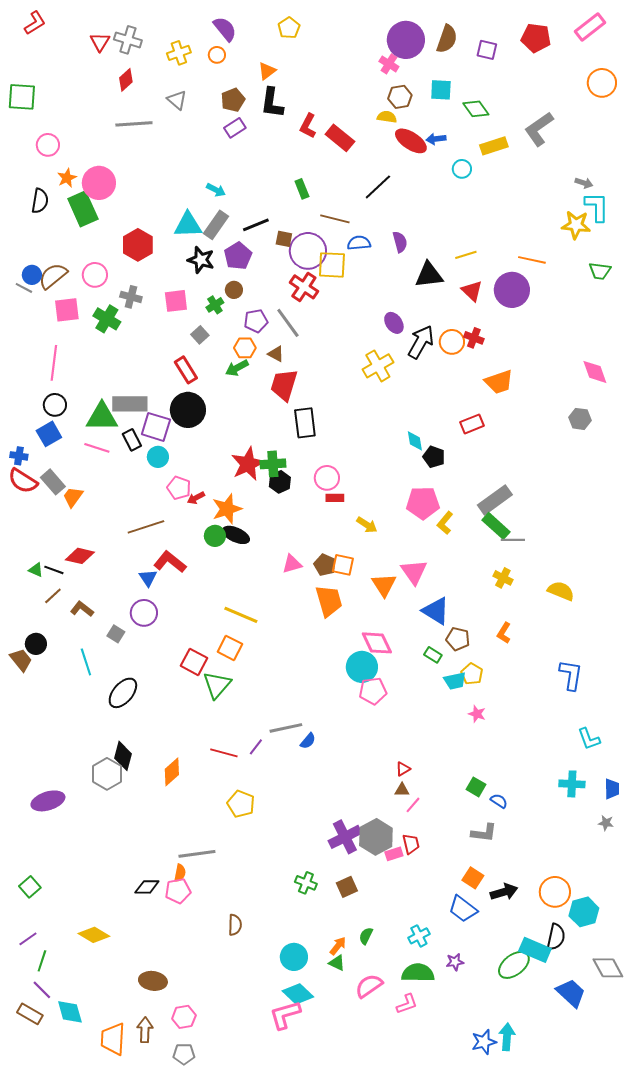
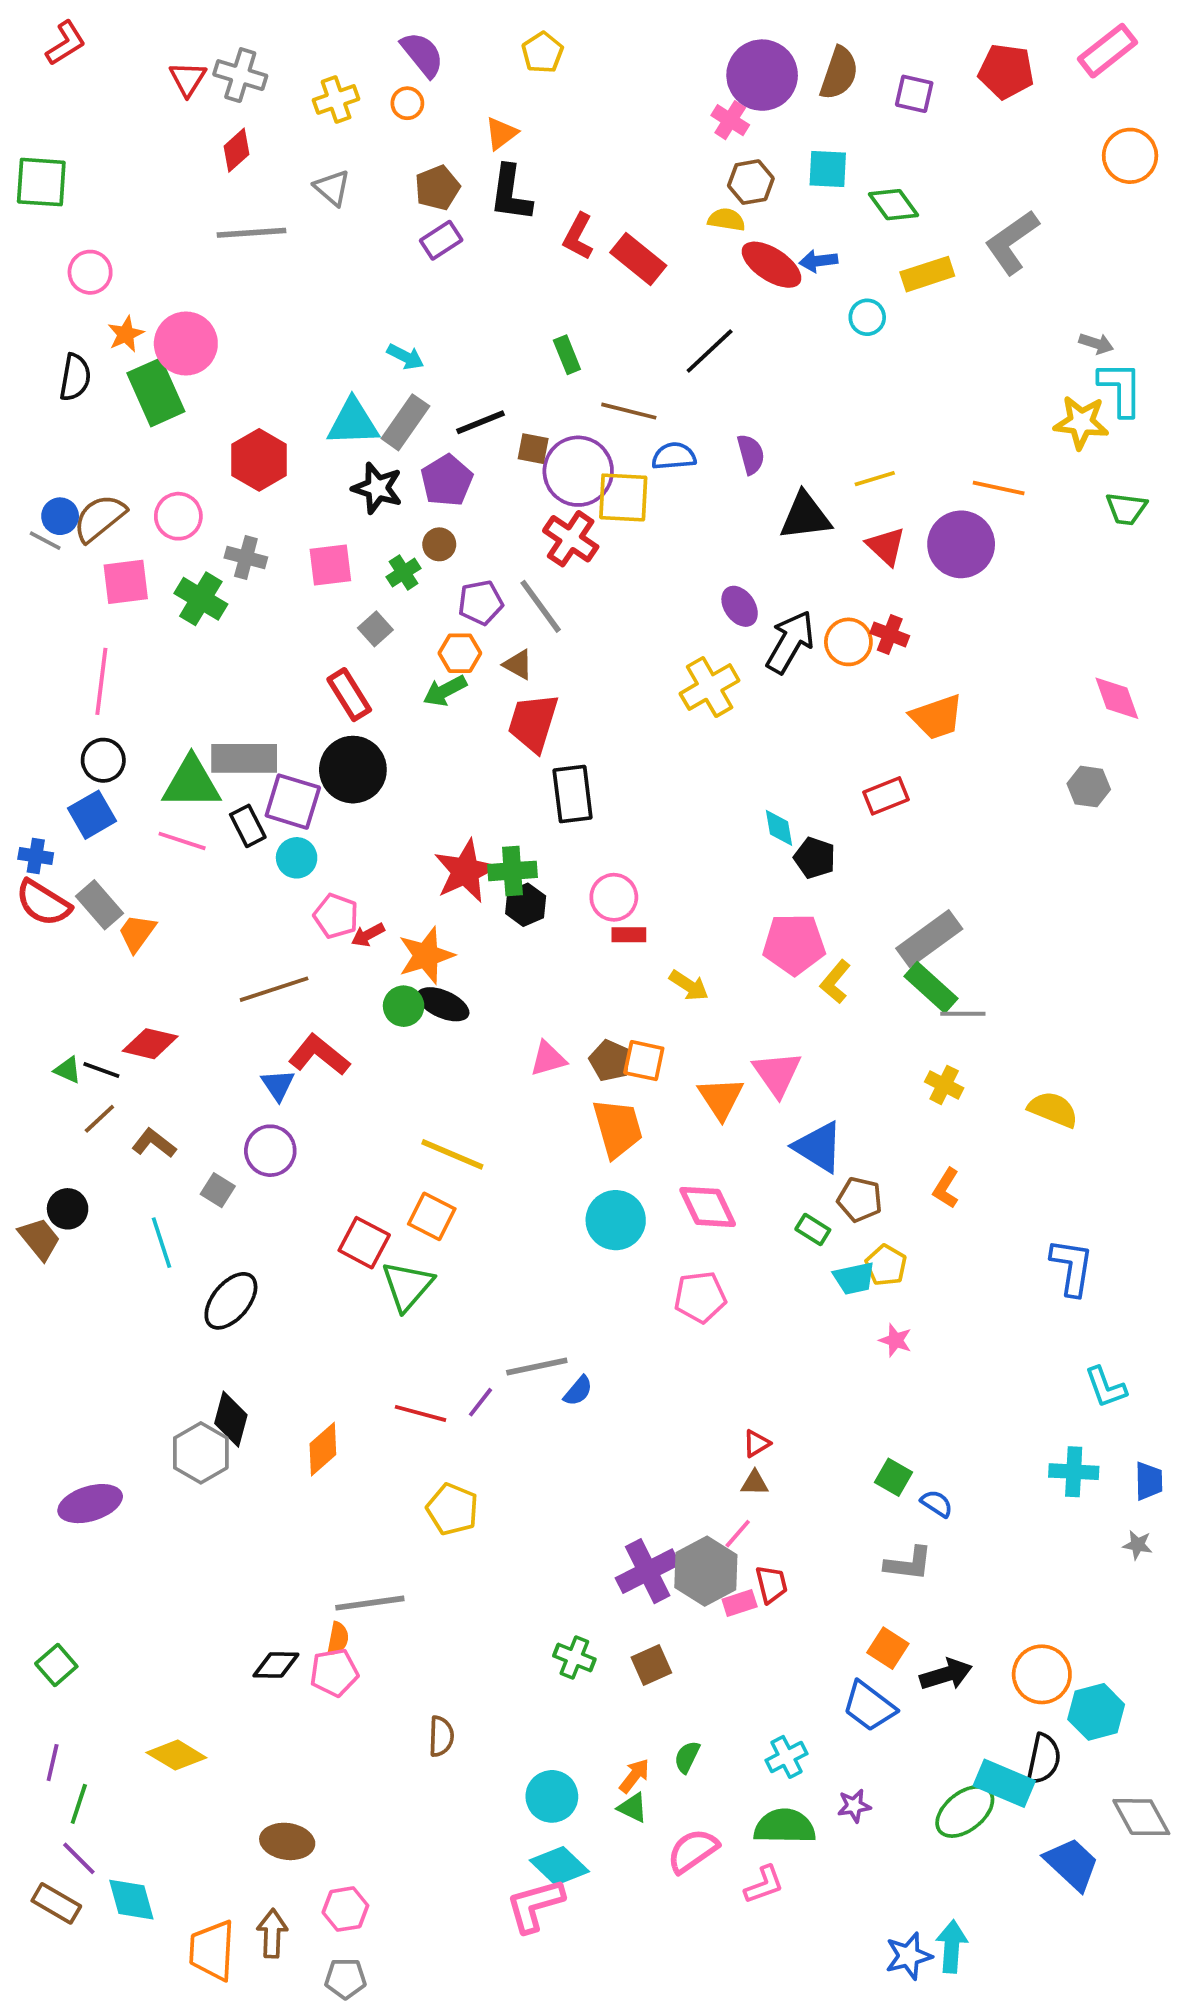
cyan circle: (362, 667) -> (616, 1220), moved
pink line: (413, 805) -> (738, 1534), moved
purple line: (28, 939) -> (53, 1763), turned -42

